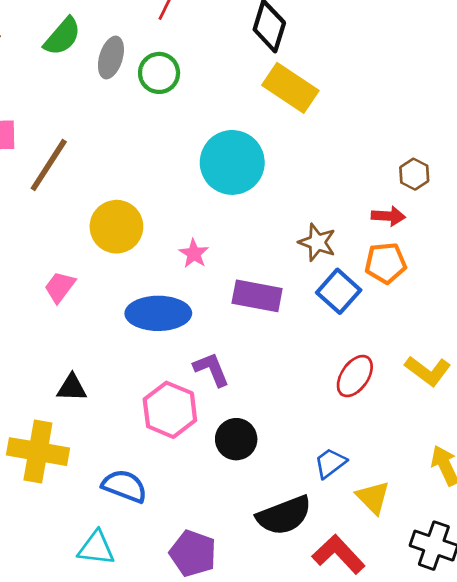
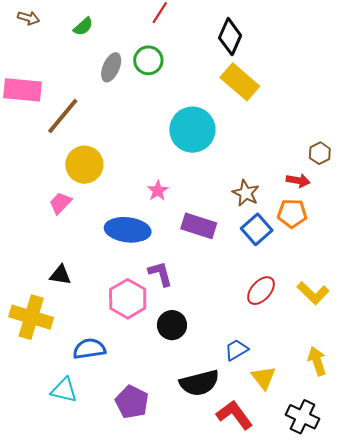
green semicircle: (62, 37) -> (83, 27), size x0.7
gray ellipse: (111, 58) -> (111, 67), moved
yellow circle: (116, 227) -> (84, 165), moved
blue semicircle: (125, 486) -> (89, 349), turned -36

